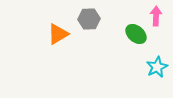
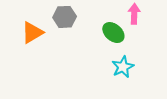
cyan star: (157, 67) -> (123, 67), moved

